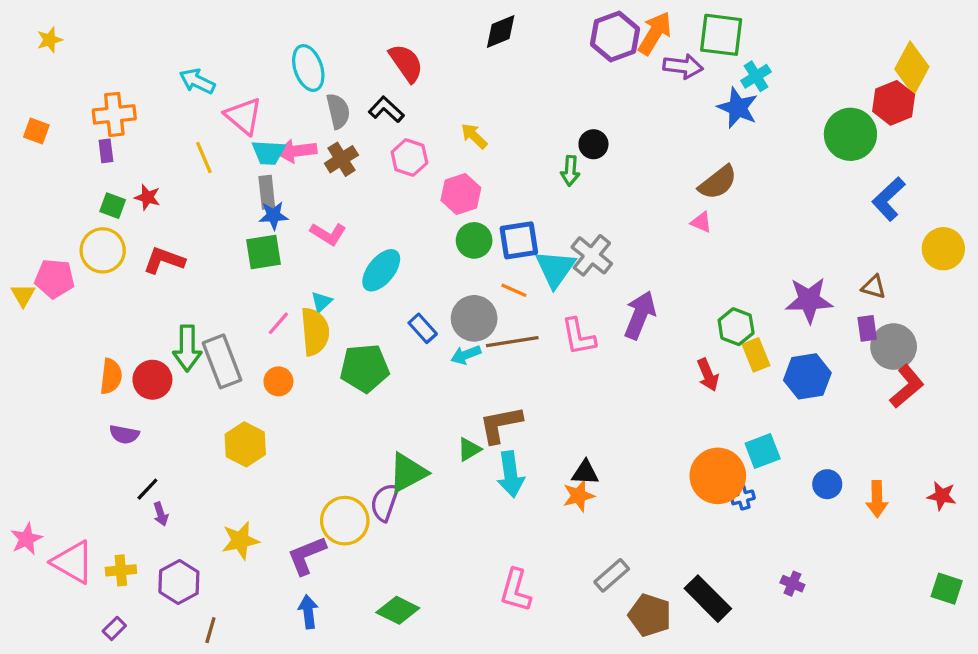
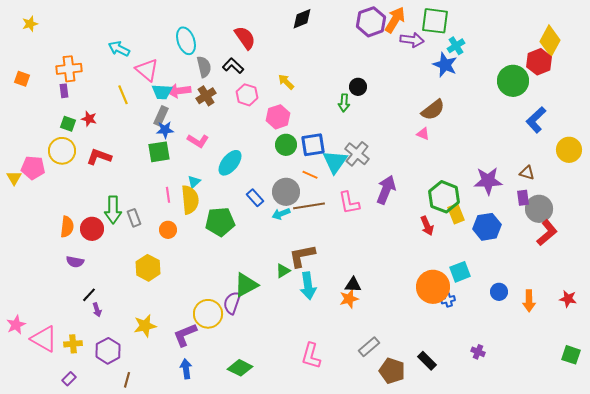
gray rectangle: (267, 192) -> (161, 116), turned 30
pink line: (278, 323) -> (168, 195), turned -49
green hexagon: (736, 327) -> (444, 197), size x1.4
gray rectangle: (222, 361) -> (134, 218), size x0.6
black rectangle: (708, 599) -> (427, 361), size x0.7

